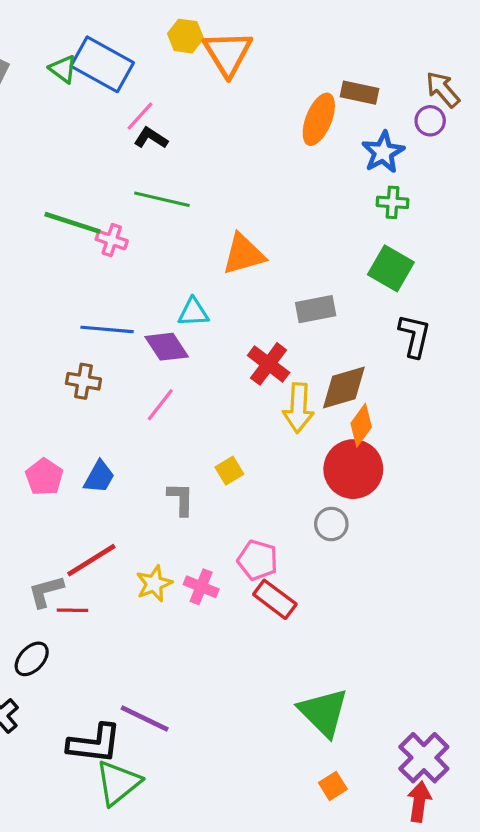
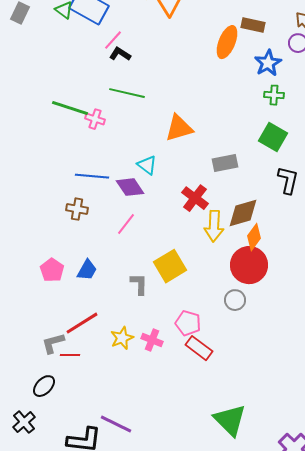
cyan triangle: (193, 312) -> (147, 165), turned 40
yellow square: (229, 471) -> (170, 266), size x1.8

